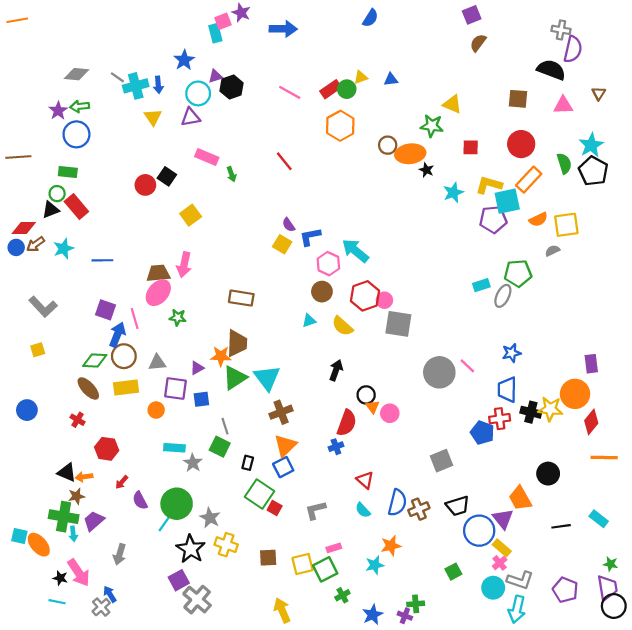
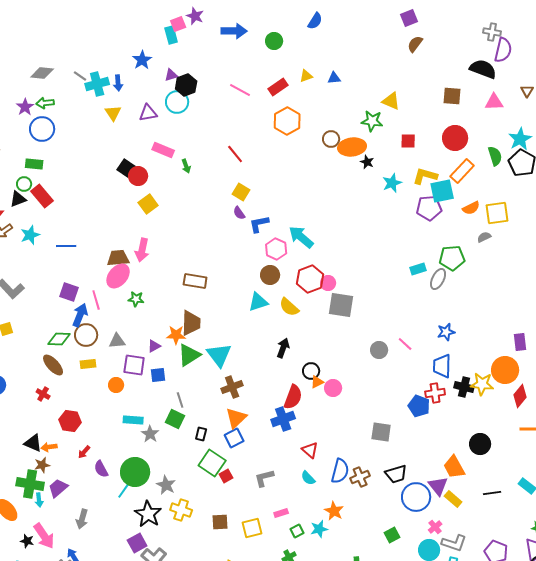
green circle: (347, 89) -> (274, 41), moved
cyan circle: (198, 93) -> (177, 102), moved
red circle: (145, 185) -> (138, 176), moved
yellow square: (282, 244) -> (241, 192), moved
cyan triangle: (309, 321) -> (258, 302), size x1.5
gray circle: (439, 372) -> (379, 350), size x0.6
yellow rectangle: (126, 387) -> (88, 364), size x0.7
orange triangle: (373, 407) -> (317, 382), turned 40
blue cross: (336, 447) -> (283, 419), size x1.6
gray square: (441, 461) -> (381, 432), turned 30
red square: (275, 508) -> (226, 476), turned 32
orange star: (391, 546) -> (334, 511), turned -30
yellow rectangle: (502, 548) -> (453, 499), moved
green square: (325, 569) -> (297, 531), moved, size x0.6

